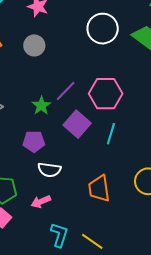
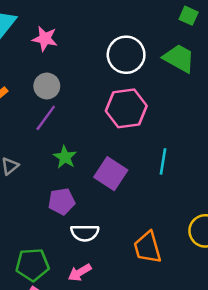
purple line: (66, 91) -> (46, 118), moved
pink hexagon: (106, 94) -> (126, 108), moved
cyan line: (111, 134) -> (163, 161), moved

